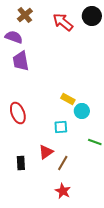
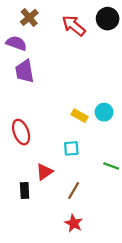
cyan circle: (82, 111) -> (104, 112), moved
red triangle: (46, 152) -> (44, 172), moved

